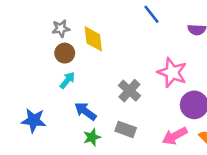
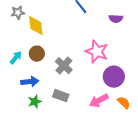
gray star: (61, 28) -> (18, 13), moved
brown circle: (65, 53) -> (37, 54), moved
blue arrow: (85, 111) -> (30, 82), turned 138

